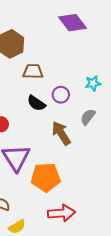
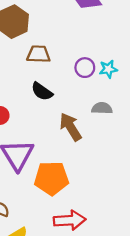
purple circle: (61, 95) -> (85, 68), moved
gray semicircle: (88, 117) -> (102, 108), turned 54

